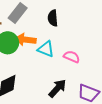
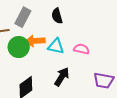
black arrow: (57, 88) -> (62, 77), moved

